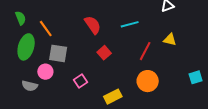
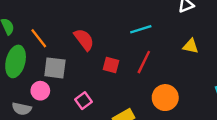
red semicircle: (93, 25) -> (84, 40), moved
red line: (145, 51) -> (144, 62), moved
red square: (104, 53) -> (111, 65), turned -32

